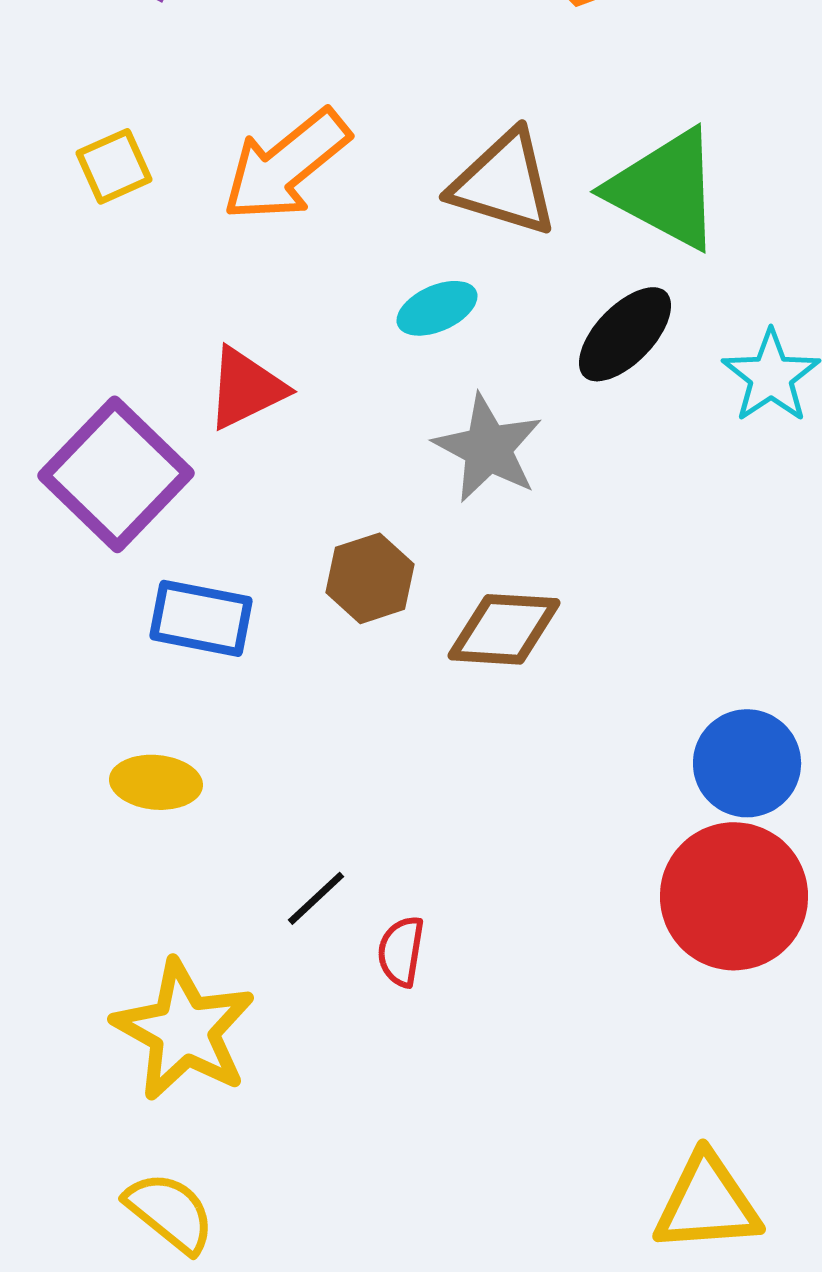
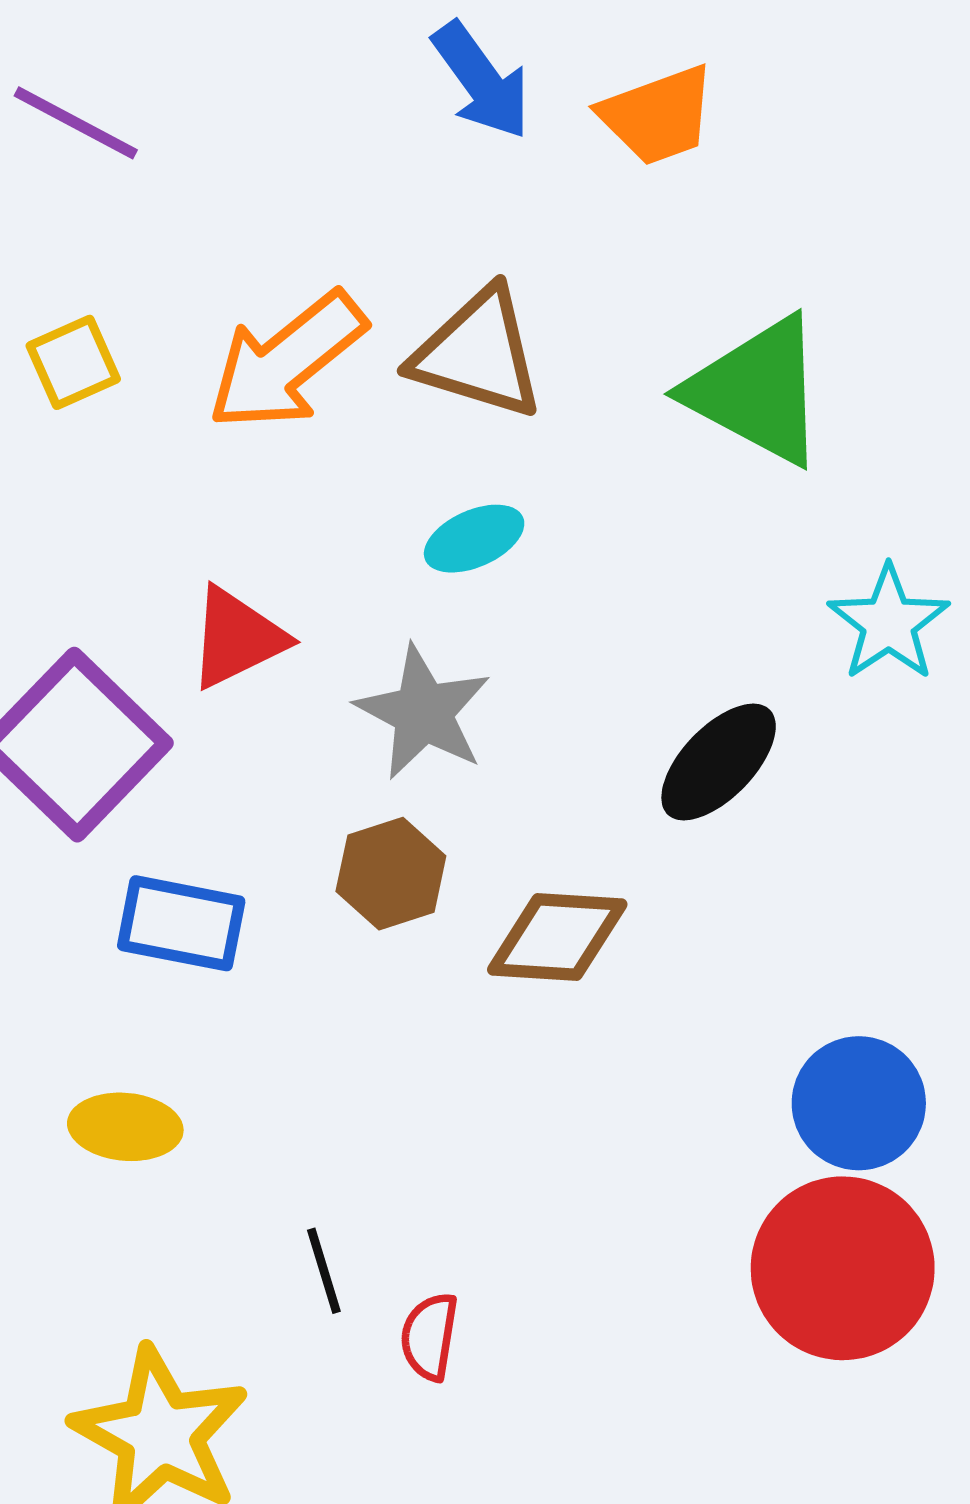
brown triangle: (504, 183) -> (478, 354), moved
black ellipse: (625, 334) -> (719, 762), moved
gray star: (488, 448) -> (423, 712), moved
black line: (316, 898) -> (324, 1271), turned -64

